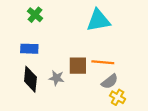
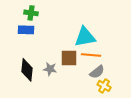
green cross: (35, 15) -> (31, 13), turned -32
cyan triangle: (98, 20) -> (85, 37), moved
blue rectangle: (29, 49) -> (26, 30), moved

